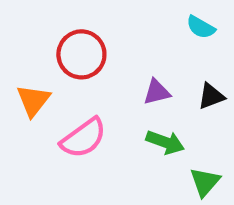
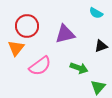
red circle: (81, 54) -> (27, 26), moved
purple triangle: (157, 92) -> (65, 34), moved, size x1.5

